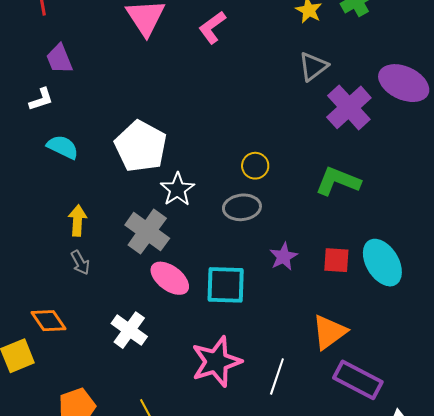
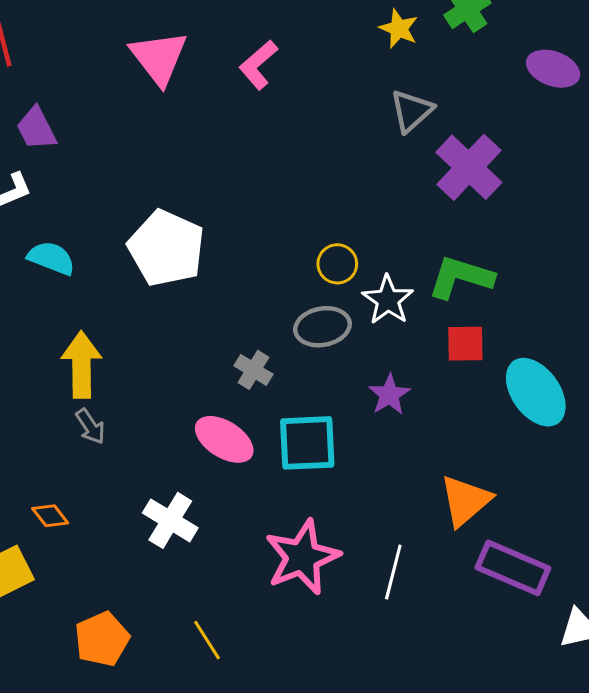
purple ellipse: (404, 83) -> (553, 69), moved, size x0.7
white star: (177, 189) -> (388, 300), moved
yellow arrow: (77, 220) -> (82, 365), size x1.4
gray cross: (147, 232) -> (253, 370), moved, size x0.6
red square: (336, 260) -> (465, 344), moved
orange diamond: (49, 321) -> (50, 516), size x0.7

